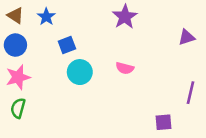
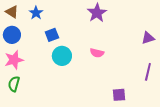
purple triangle: (187, 37) -> (148, 38), moved
purple square: (163, 122) -> (119, 95), moved

